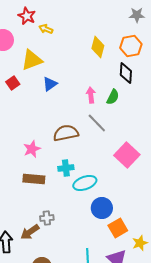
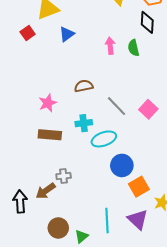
green semicircle: (113, 97) -> (134, 48), turned 140
gray line: (97, 123) -> (117, 106), moved
brown semicircle: (66, 133) -> (84, 86), size x0.7
pink square: (127, 155) -> (148, 109), size x0.7

